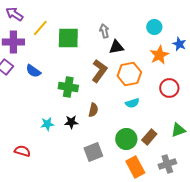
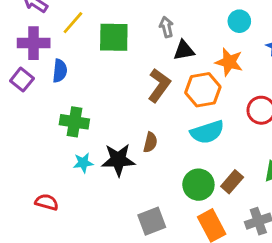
orange star: (159, 55) -> (229, 62), moved, turned -30
blue semicircle: (33, 71) -> (60, 71), moved, turned -119
green cross: (68, 87) -> (74, 122), moved
cyan semicircle: (132, 103) -> (207, 132), size x1.6
black star: (71, 122) -> (118, 160), size x1.6
gray square: (93, 152) -> (152, 221), moved

